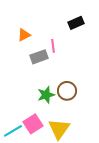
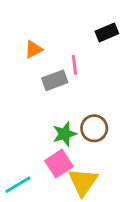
pink square: (33, 124) -> (59, 164), moved

